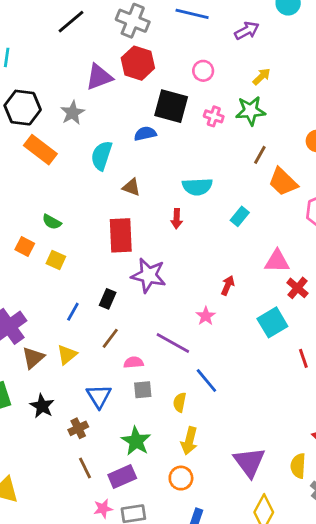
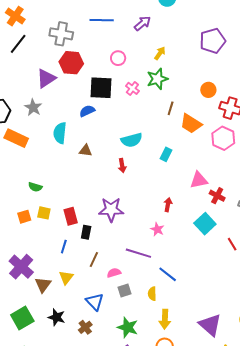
pink cross: (214, 116) -> (132, 88), turned 32
red rectangle: (121, 235) -> (71, 216), moved, size x0.7
orange square: (25, 246) -> (24, 217), moved, turned -32

